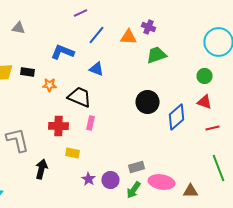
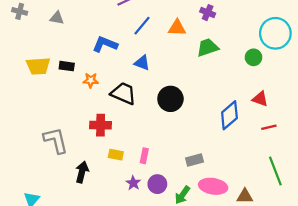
purple cross: (148, 27) -> (208, 13), moved
green circle: (204, 76) -> (254, 57), moved
black circle: (148, 102) -> (170, 99), moved
pink rectangle: (90, 123) -> (144, 156), moved
gray rectangle: (136, 167) -> (195, 160), moved

